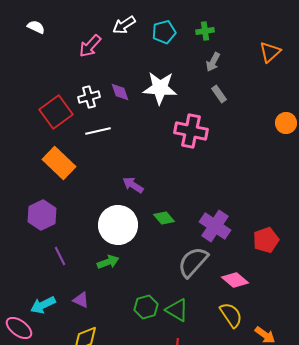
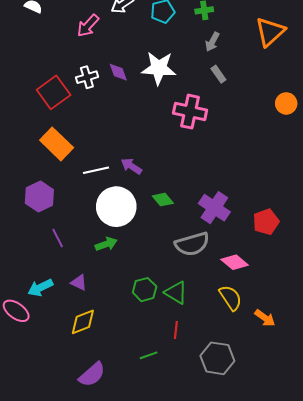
orange triangle: (270, 52) -> (270, 32), size x1.4
white line: (98, 131) -> (96, 170), moved
gray semicircle: (193, 262) -> (192, 244), turned -148

